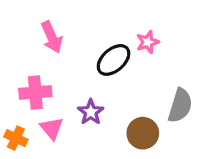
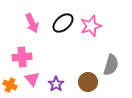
pink star: (148, 42) -> (91, 26), size x1.5
black ellipse: (114, 60) -> (63, 23), moved
purple star: (91, 112) -> (56, 84), moved

